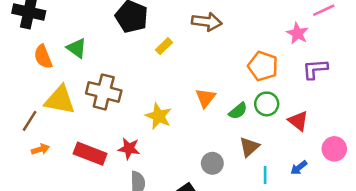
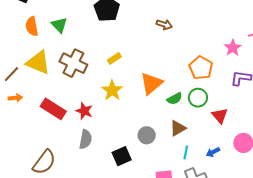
brown arrow: (207, 22) -> (164, 25), size x0.7
yellow rectangle: (164, 46) -> (114, 58), moved
orange triangle: (205, 98) -> (151, 83), size x1.4

